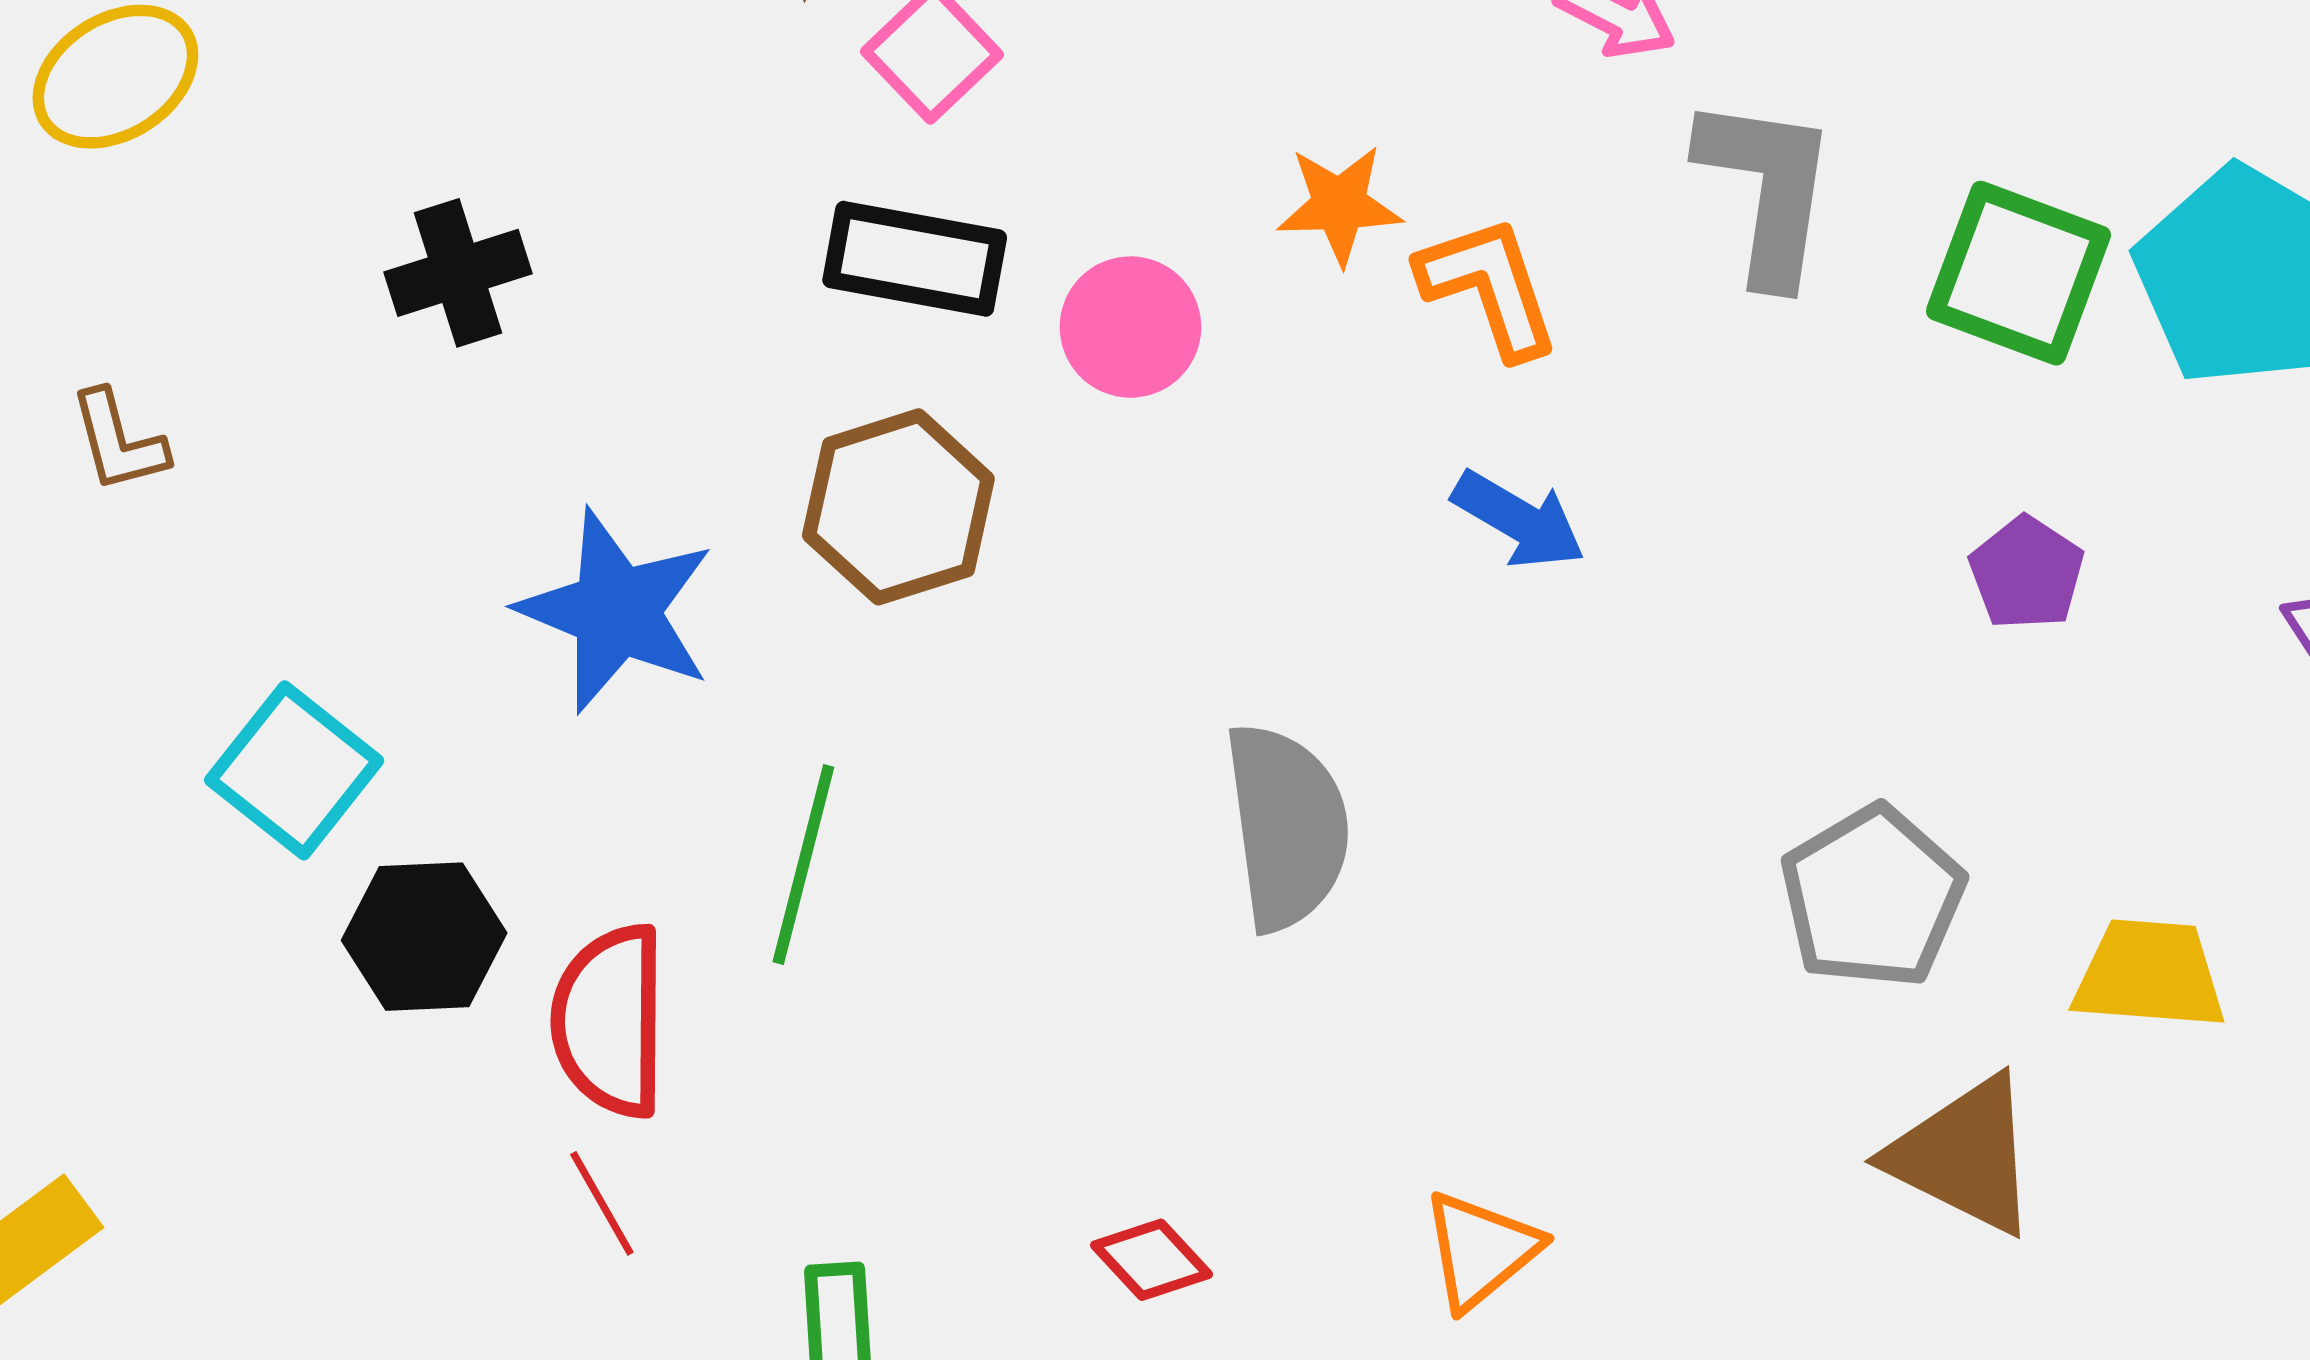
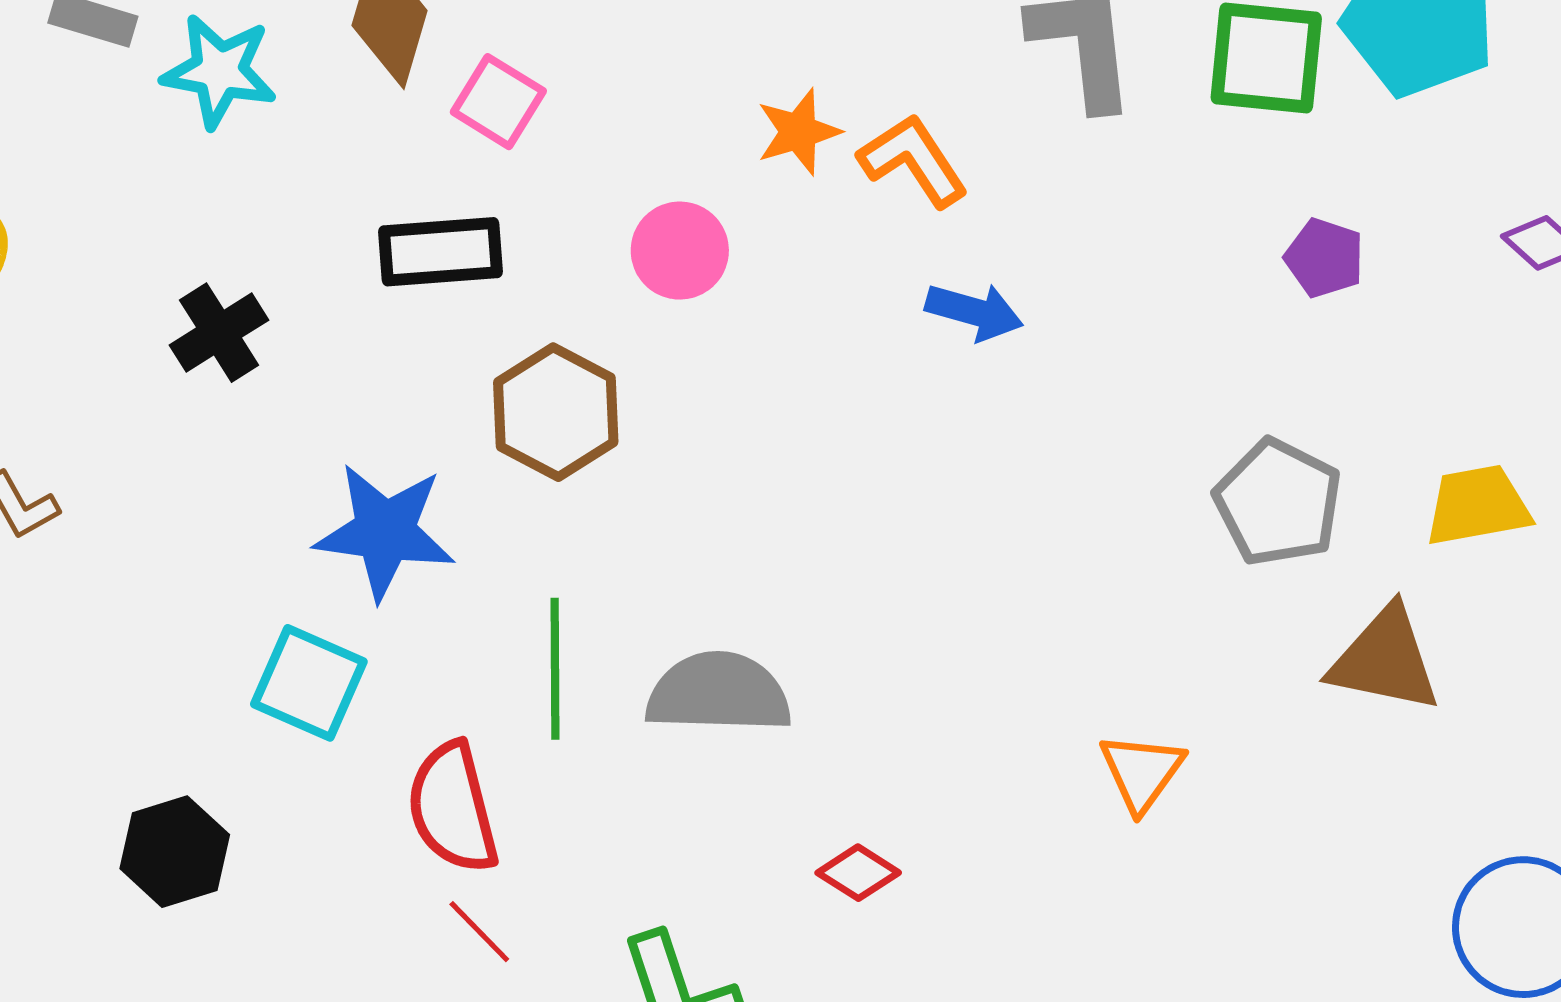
black rectangle: (915, 259) -> (440, 252), moved
cyan square: (294, 770) -> (309, 683), moved
gray semicircle: (1287, 827) -> (719, 693), moved, turned -66
black hexagon: (424, 937) -> (175, 852), moved
orange triangle: (1481, 1250) -> (1142, 772), moved

